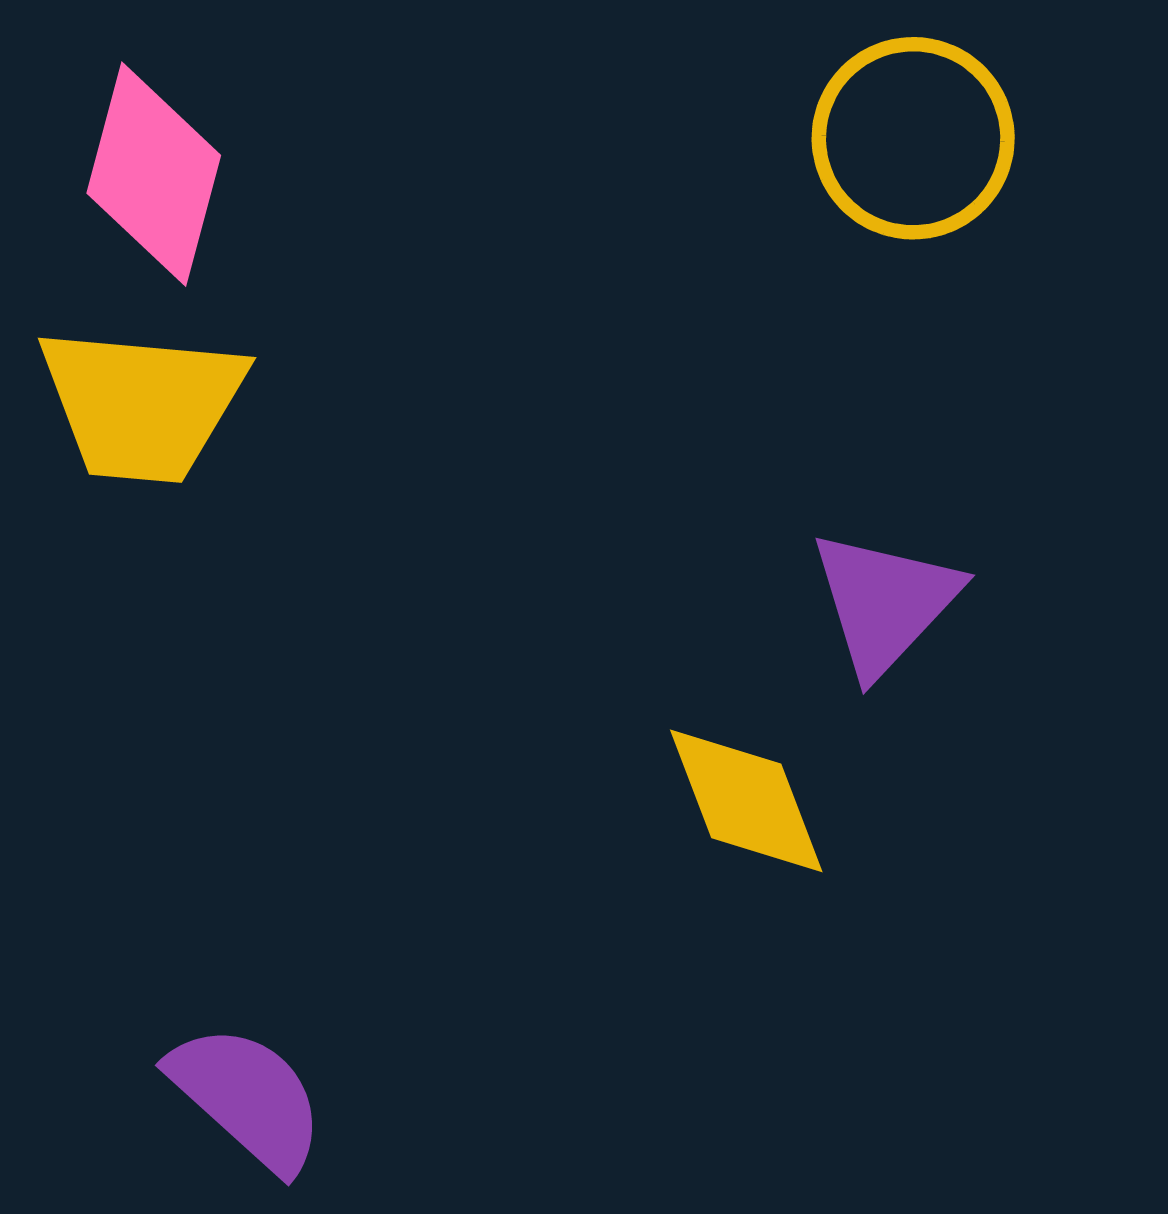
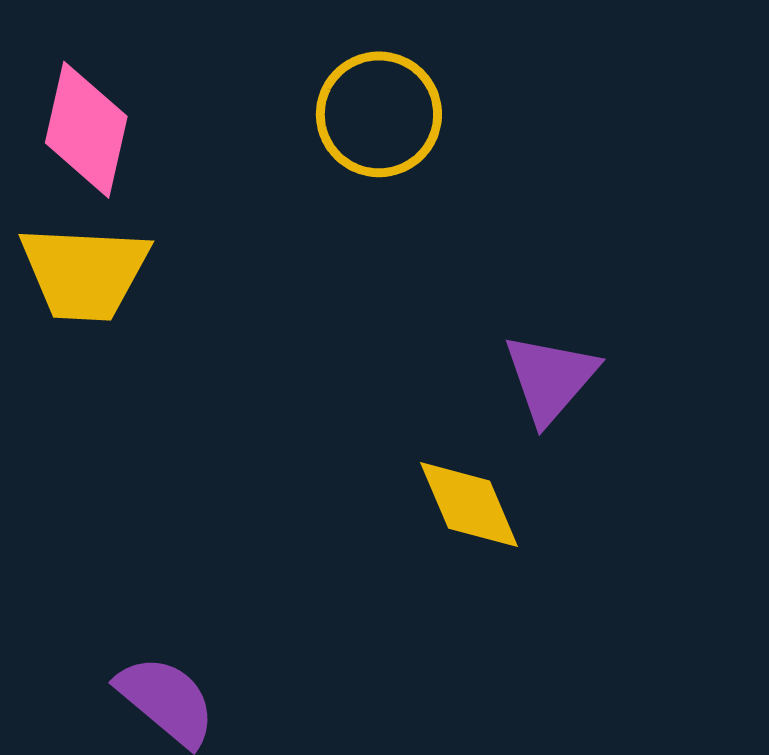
yellow circle: (913, 138) -> (379, 114), moved

